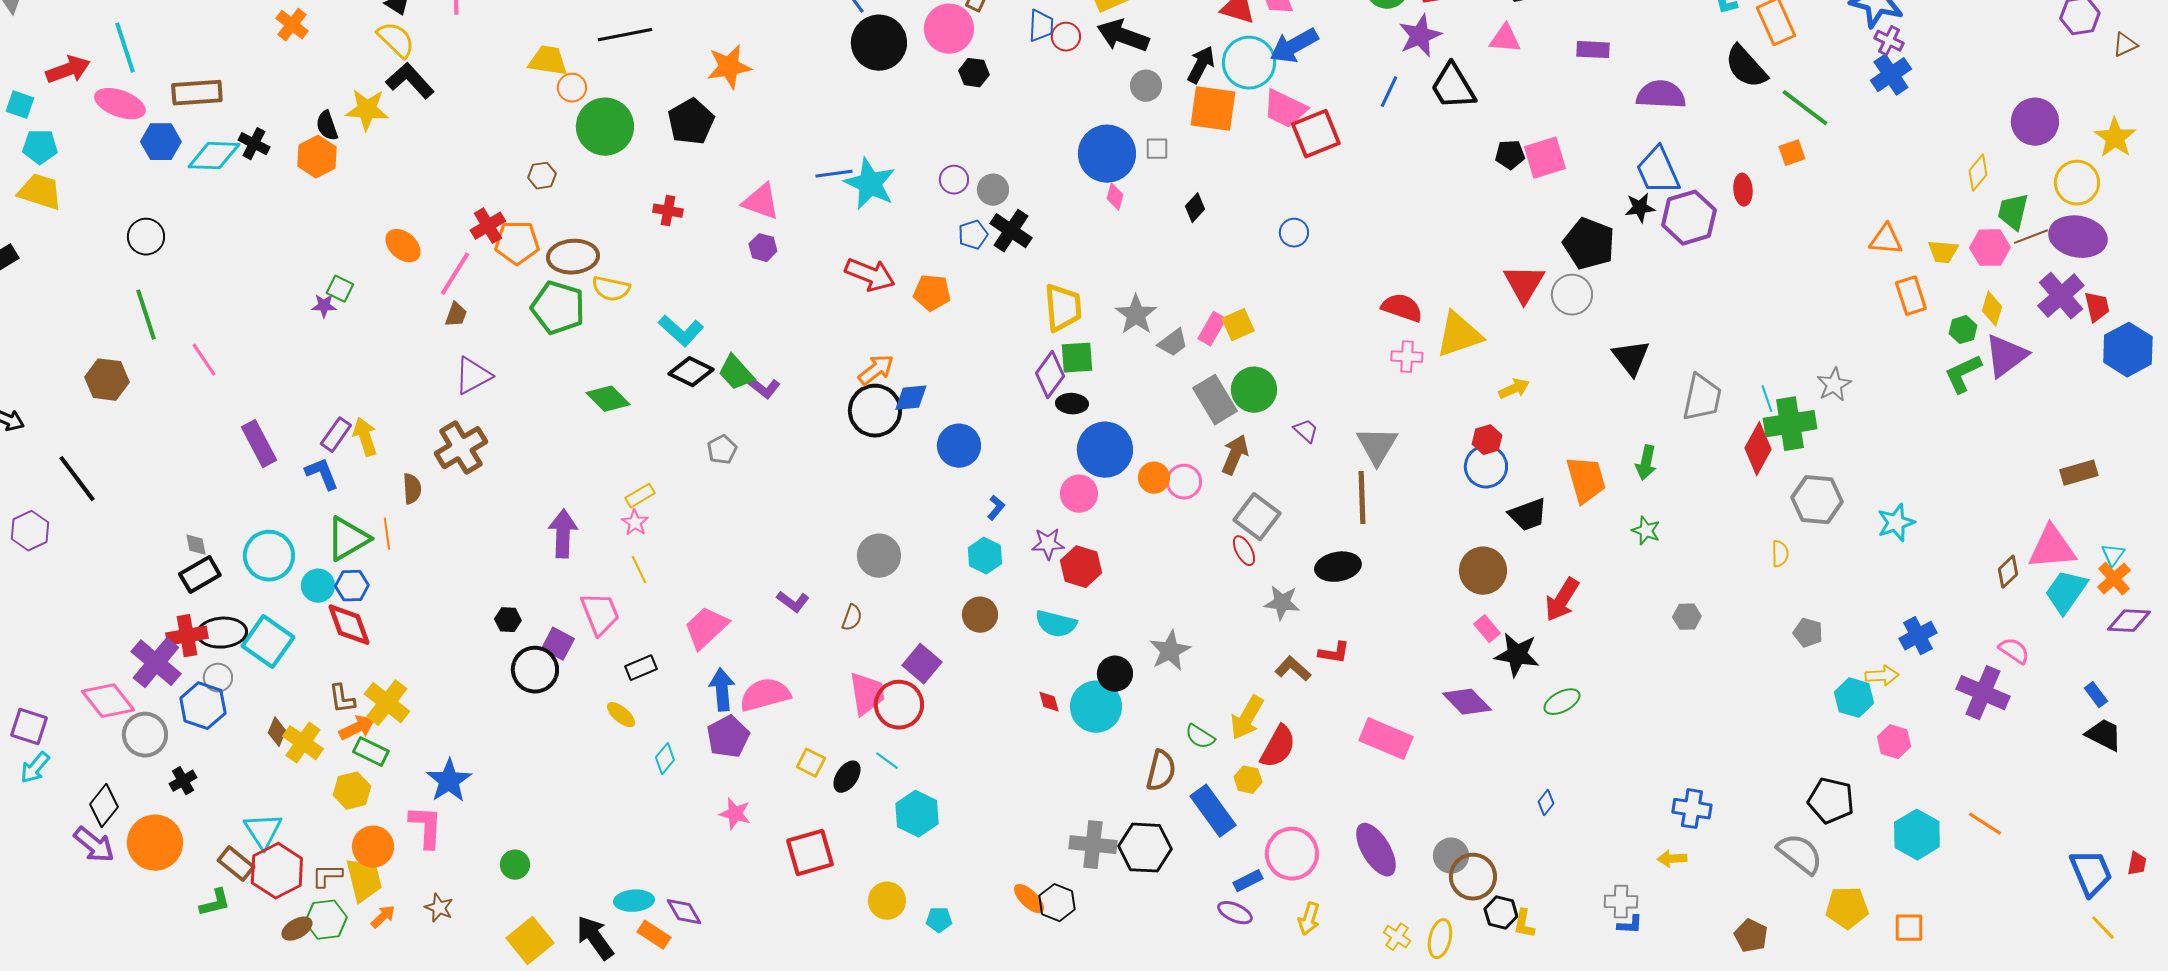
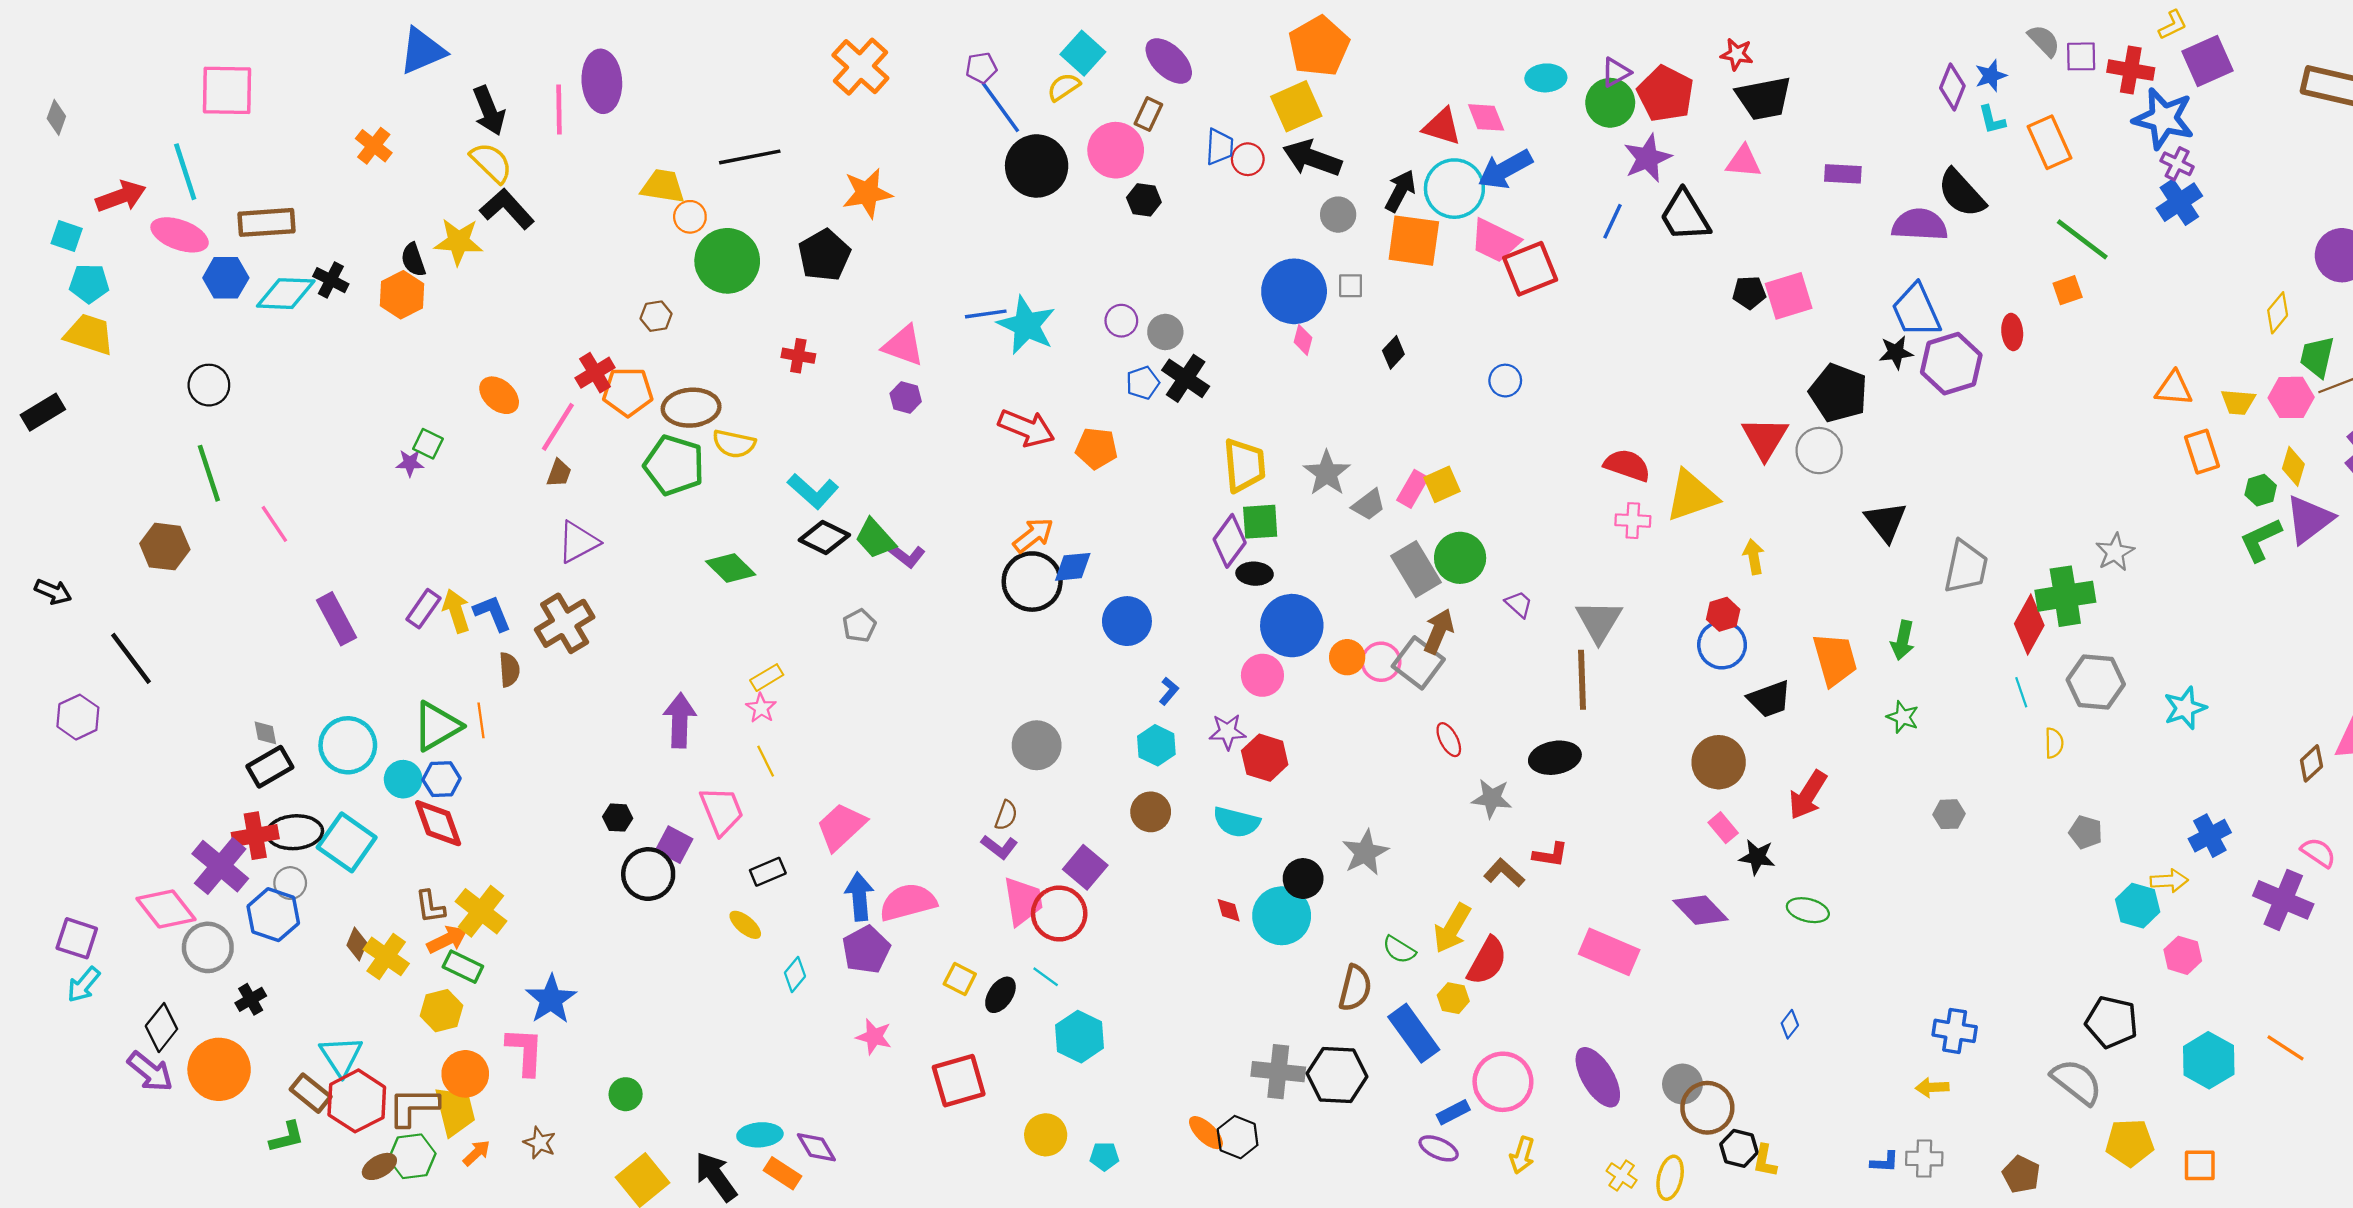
black semicircle: (1746, 67) -> (1961, 193), moved
yellow arrow: (1514, 389) -> (1754, 557), turned -76
cyan line: (1767, 399) -> (2021, 692), moved
blue L-shape: (322, 474) -> (492, 613), moved
gray square: (1257, 517) -> (1418, 663), moved
purple L-shape: (793, 602) -> (999, 847), moved
black star: (1517, 655) -> (1757, 857), size x0.7
green ellipse: (1562, 702) -> (1808, 910), turned 42
brown L-shape: (327, 876) -> (413, 1107), size x1.5
gray cross: (1621, 902) -> (1924, 1159), moved

